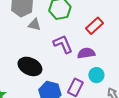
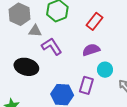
purple L-shape: (63, 44) -> (52, 46), moved
black ellipse: (30, 66) -> (26, 67), moved

